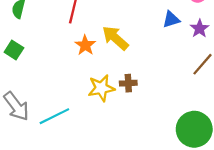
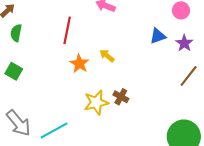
yellow arrow: (115, 38) -> (107, 56), size x0.6
brown cross: (128, 83) -> (121, 97), turned 35

